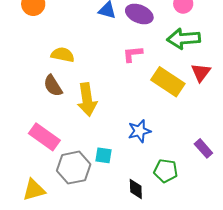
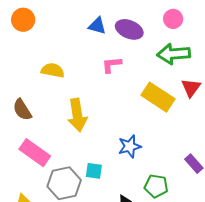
pink L-shape: (133, 54) -> (112, 65), moved
brown semicircle: (53, 86) -> (22, 110), moved

